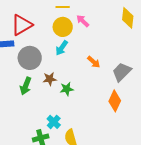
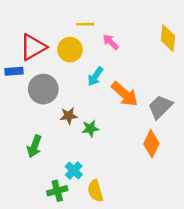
yellow circle: (63, 27) -> (70, 50), moved
cyan arrow: (62, 48) -> (95, 76), moved
orange arrow: (94, 62) -> (125, 94), size x1.6
green arrow: (26, 86) -> (34, 146), moved

